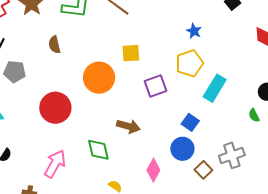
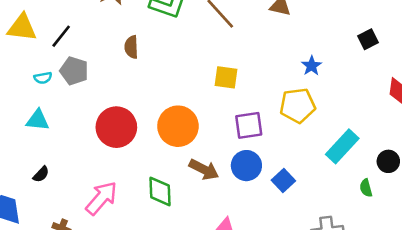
orange circle: (99, 78) -> (178, 126), moved
cyan rectangle: (215, 88) -> (342, 146), moved
blue circle: (182, 149) -> (246, 166), moved

